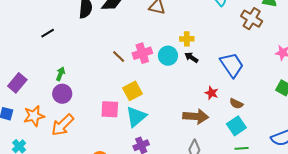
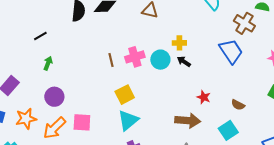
brown line: (119, 57) -> (111, 60), turned 32
blue trapezoid: (232, 65) -> (231, 51), moved
green arrow: (60, 74) -> (48, 63), moved
brown semicircle: (236, 104) -> (238, 105), moved
pink square: (110, 109) -> (82, 122), moved

